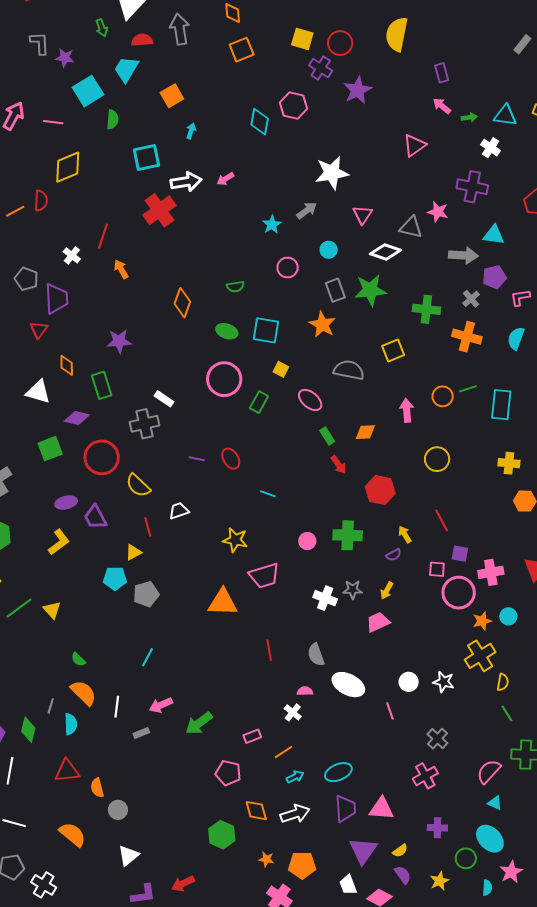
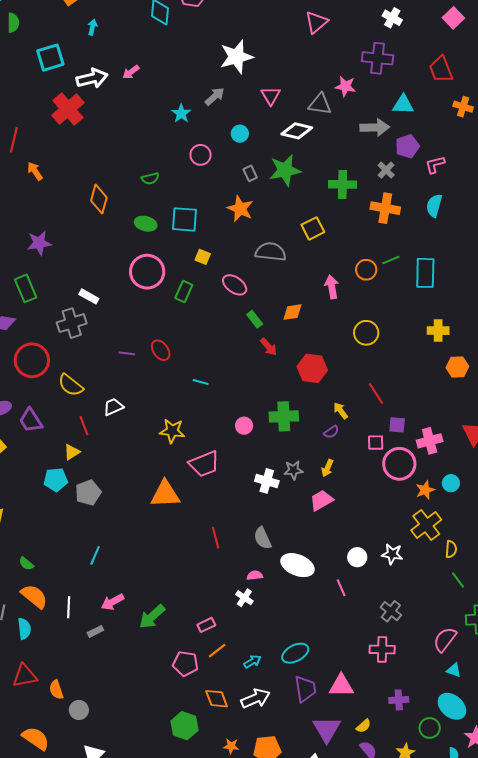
gray rectangle: (335, 290) -> (250, 173), size x0.7
orange line: (283, 752) -> (217, 651), moved
pink cross: (425, 776) -> (382, 649), turned 35

